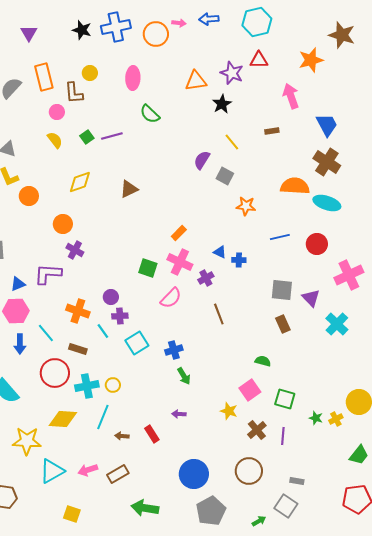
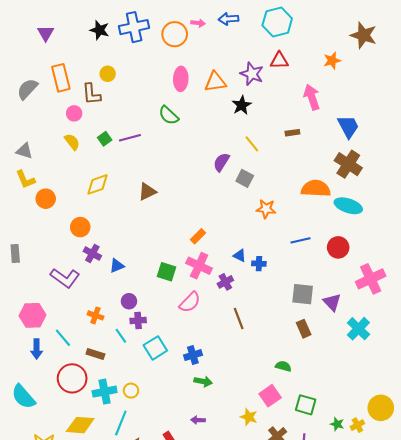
orange star: (311, 60) -> (332, 61), size x0.7
pink ellipse: (133, 78) -> (181, 79), moved
purple L-shape: (48, 274) -> (65, 278), turned -148
blue triangle: (18, 284) -> (117, 266), moved
orange cross: (78, 311) -> (95, 315), size x0.7
green arrow: (184, 376) -> (203, 381), turned -48

